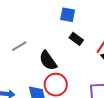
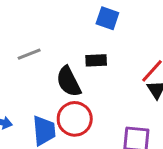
black rectangle: (76, 39) -> (96, 60), moved, turned -48

